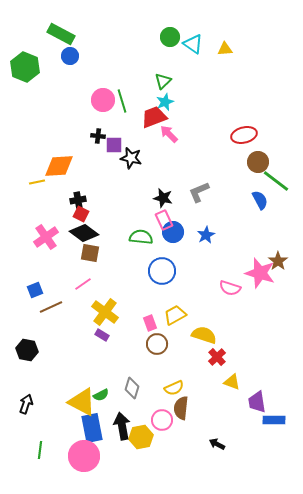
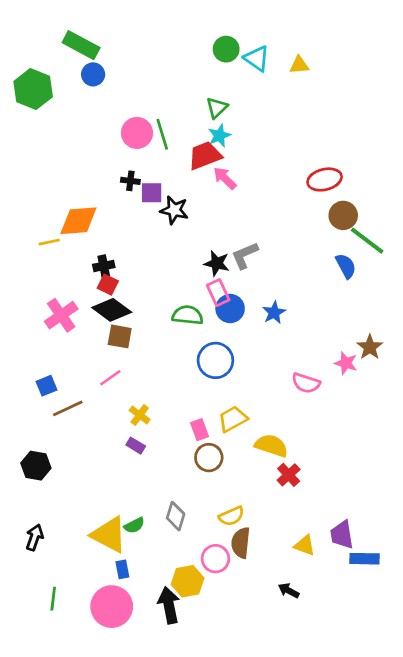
gray L-shape: (199, 192) -> (245, 255), moved
pink star: (260, 273) -> (346, 363), size x0.6
yellow cross: (105, 312) -> (140, 415), size x0.6
yellow triangle: (232, 382) -> (305, 545), moved
black arrow: (122, 426) -> (169, 605), moved
blue rectangle: (92, 428) -> (122, 569), size x0.5

